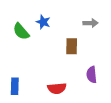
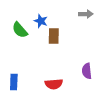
gray arrow: (91, 23) -> (86, 14), moved
brown rectangle: (72, 46) -> (54, 36), moved

